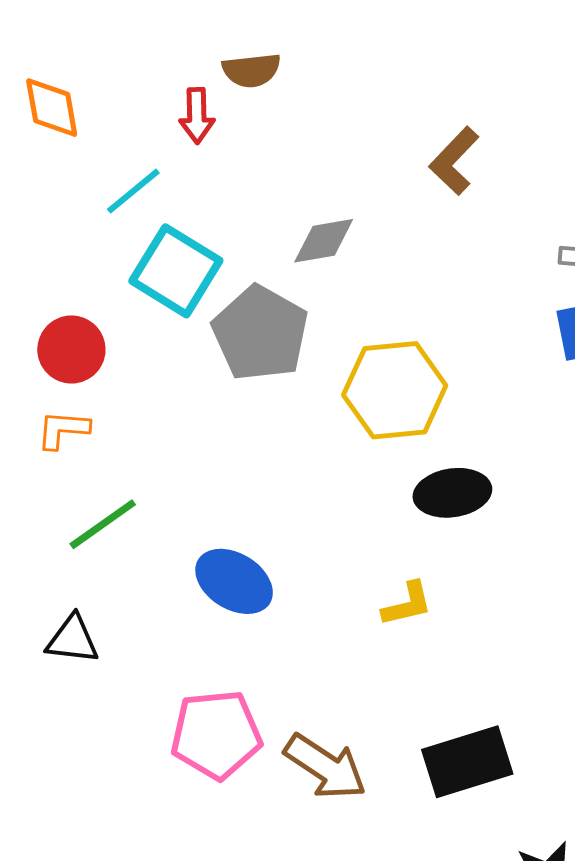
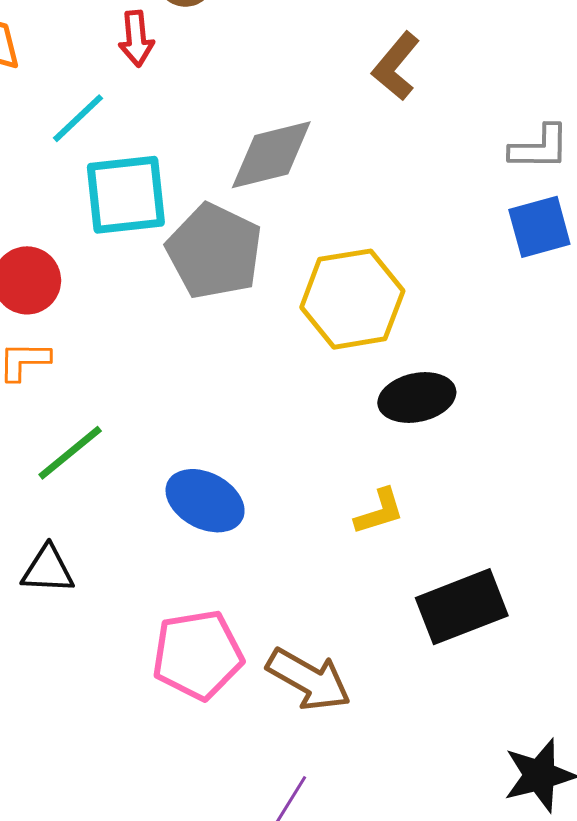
gray diamond: (324, 241) -> (271, 155), size x1.4
cyan square: (176, 271) -> (126, 195), turned -34
black rectangle: (467, 762) -> (462, 607), moved

